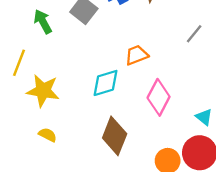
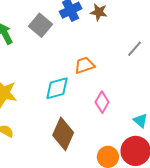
pink diamond: (159, 97) -> (102, 102), size x0.7

